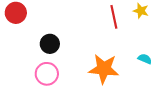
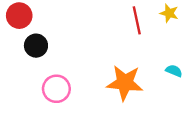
black circle: (50, 44) -> (36, 46), moved

